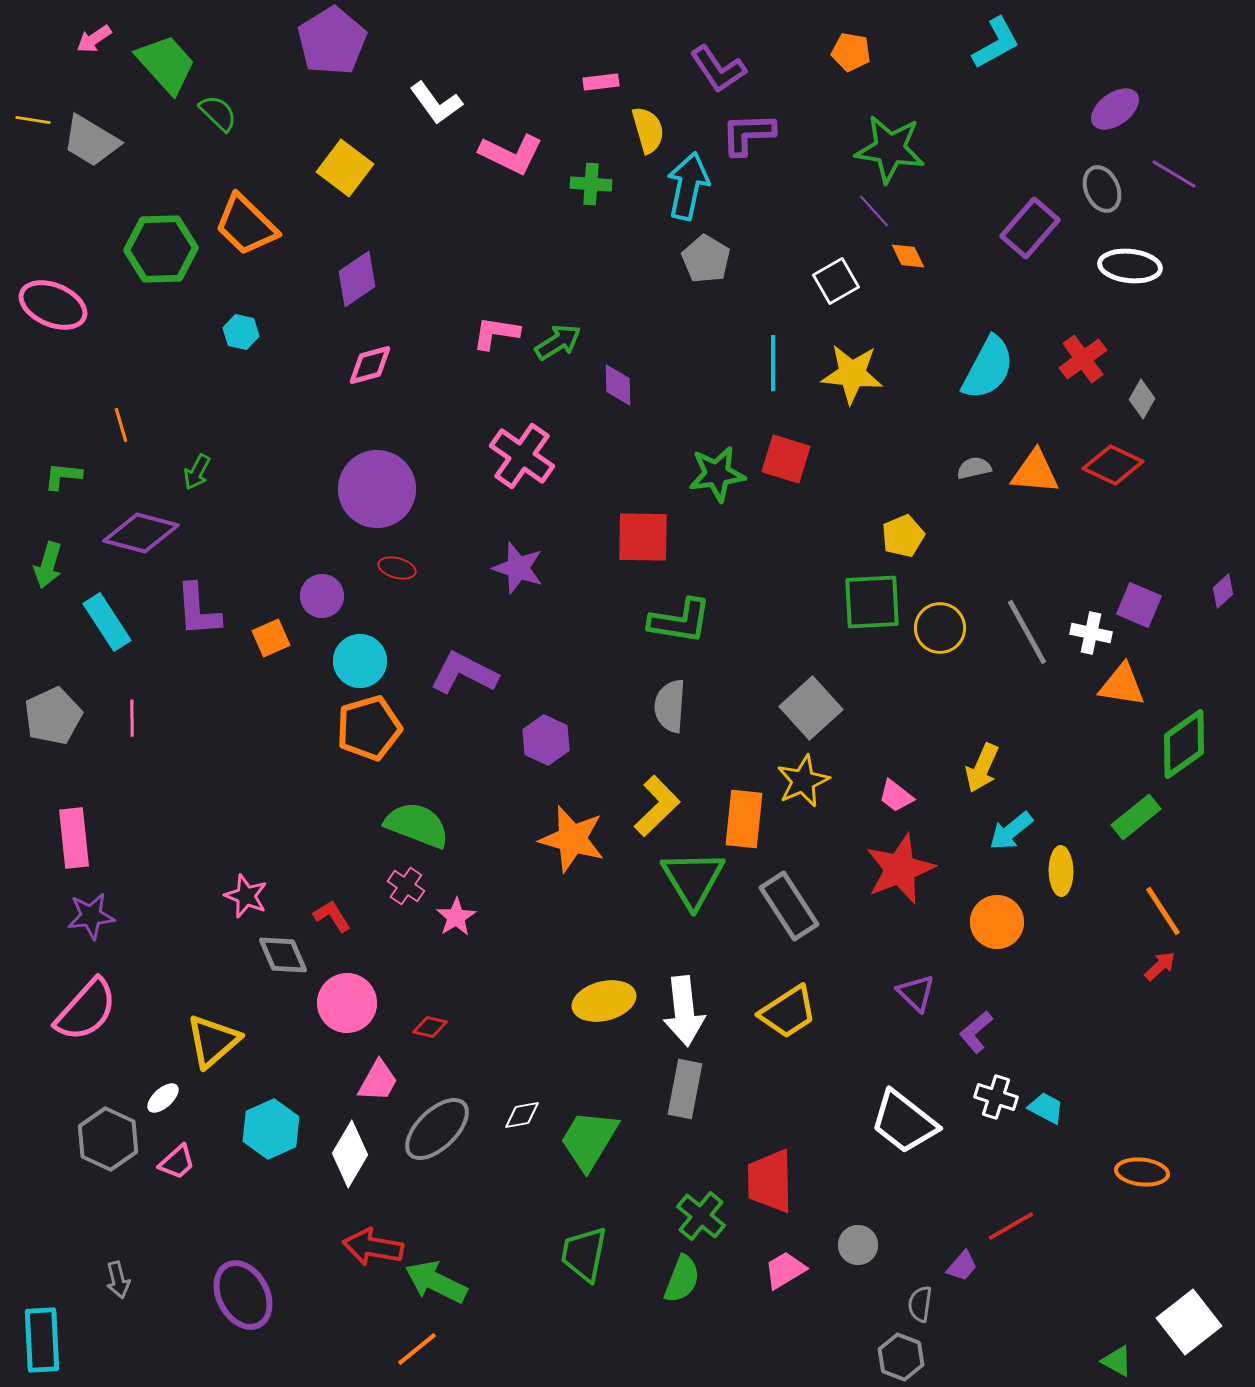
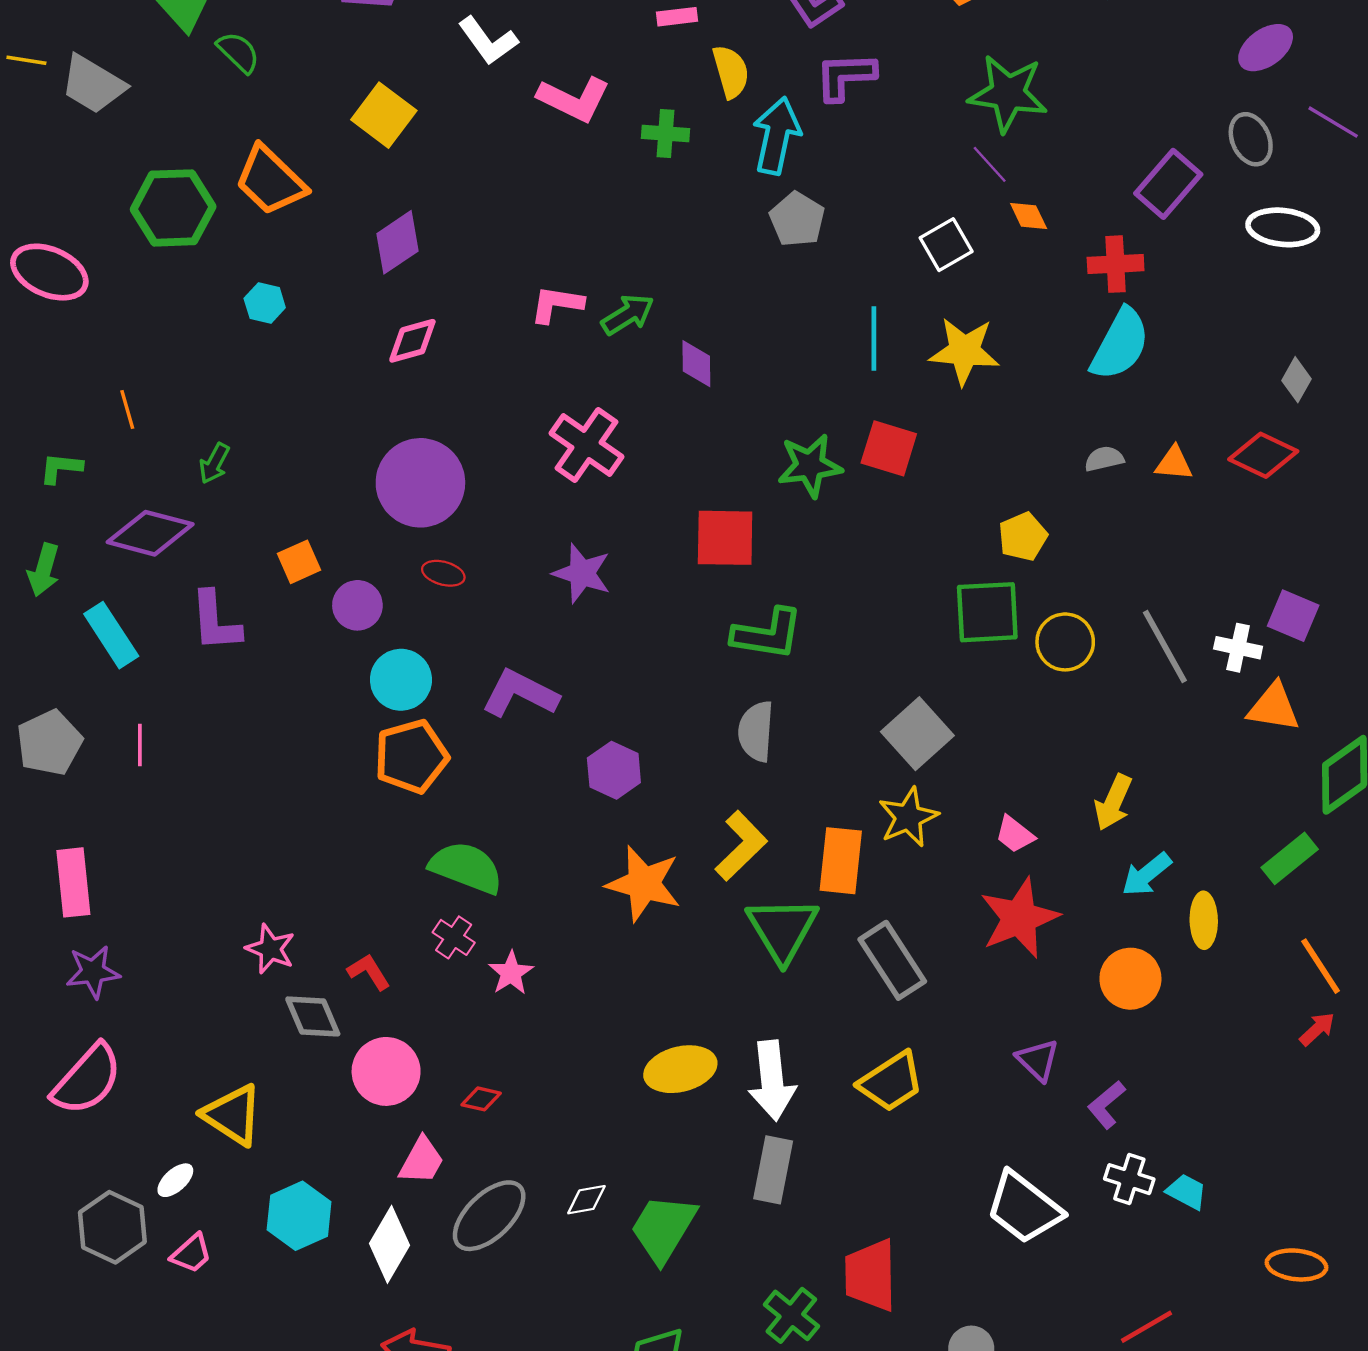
red cross: (1083, 359) -> (1116, 264), moved, turned 33
orange triangle: (1035, 472) -> (1174, 463), size x0.7
orange square: (271, 638) -> (299, 562), moved
yellow triangle: (213, 1041) -> (233, 1115), turned -46

